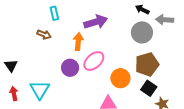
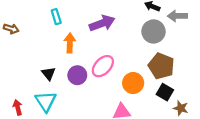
brown arrow: (44, 35) -> (11, 29), moved
orange arrow: (78, 41) -> (70, 43), moved
brown pentagon: (147, 64) -> (161, 66), turned -30
black triangle: (11, 66) -> (48, 74), moved

